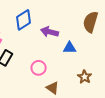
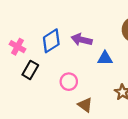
blue diamond: (24, 20) -> (51, 41), moved

